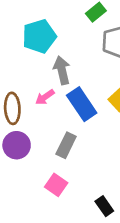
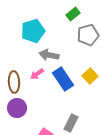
gray arrow: (62, 70) -> (49, 55), turned -66
gray rectangle: (66, 145) -> (71, 123), moved

